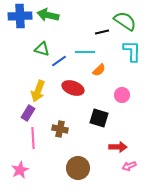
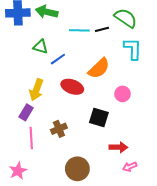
cyan line: (85, 52) -> (79, 30), moved
orange semicircle: (99, 70) -> (99, 68), size x1.6
brown cross: (60, 129) -> (59, 129), turned -35

